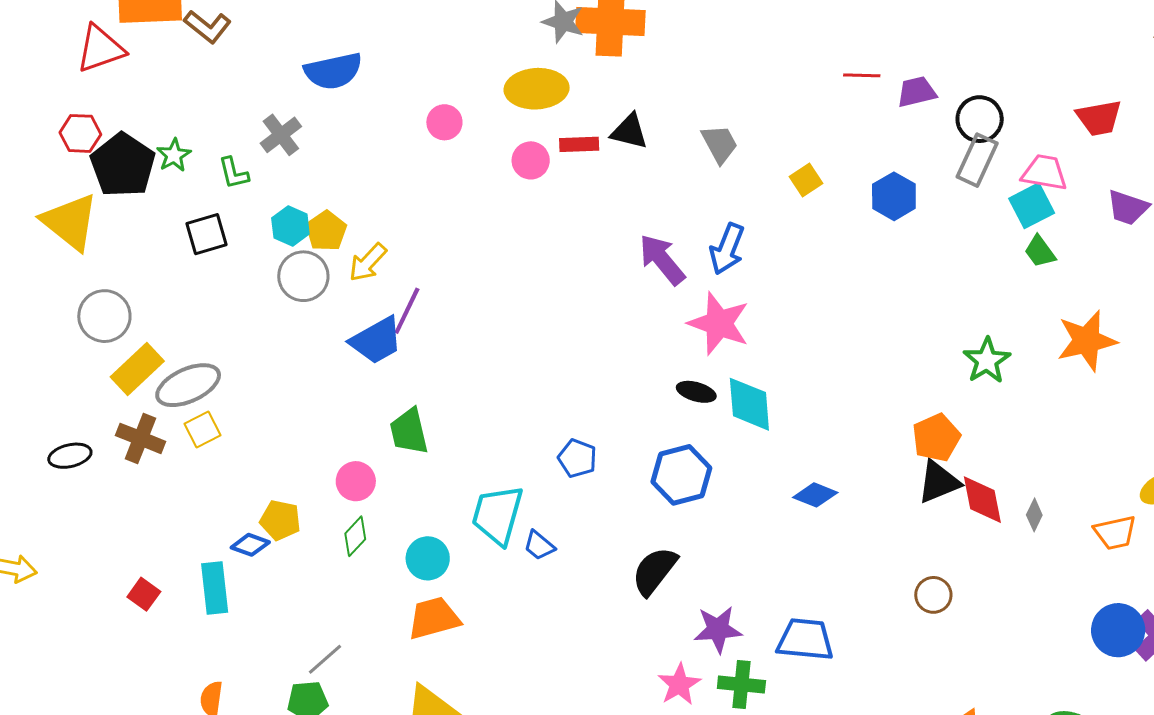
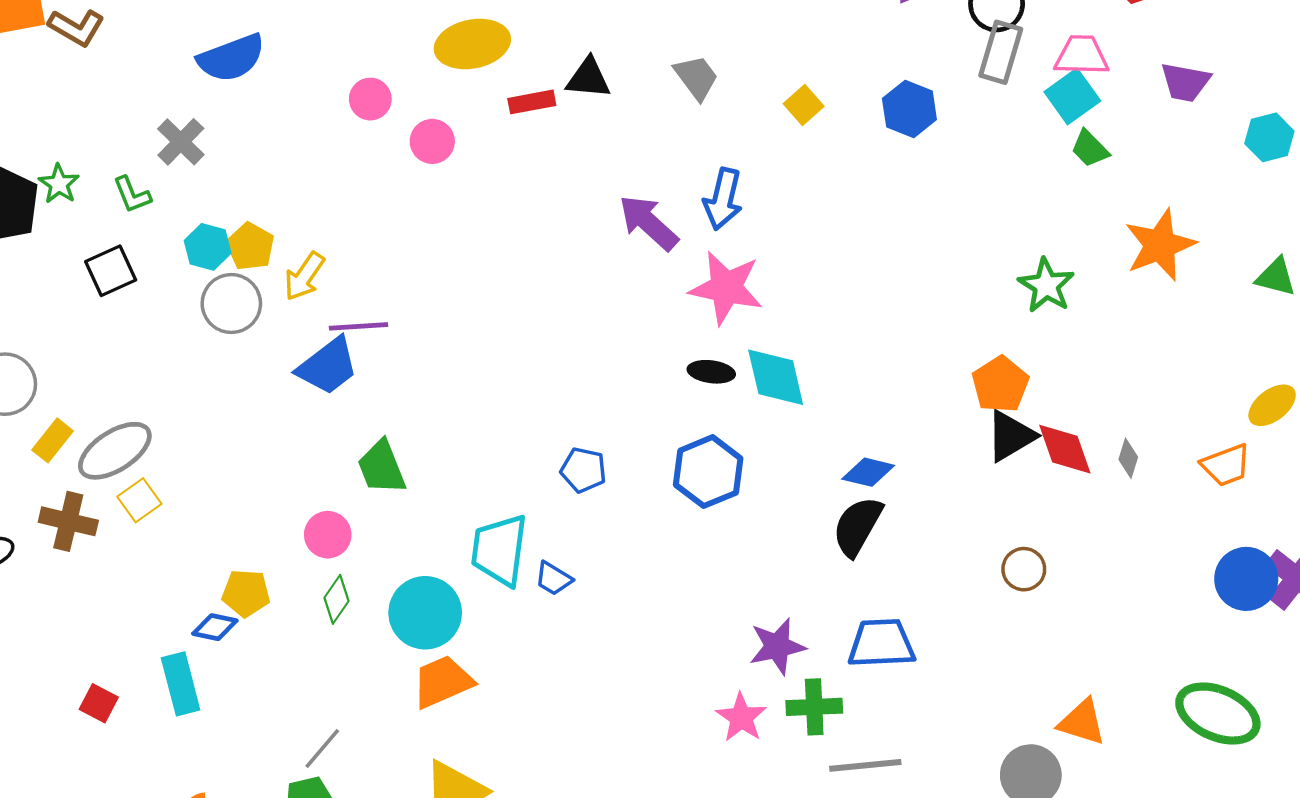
pink circle: (531, 160) -> (432, 141), moved
purple line: (407, 311) -> (359, 326), turned 69
yellow rectangle: (137, 369) -> (53, 440), size x0.7
cyan circle: (428, 558) -> (425, 613), size x1.4
black semicircle: (654, 571) -> (857, 526), moved

